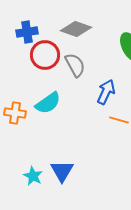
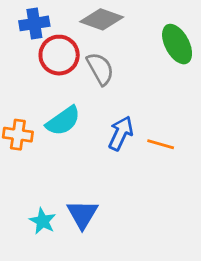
blue arrow: (106, 92) -> (121, 133), moved

